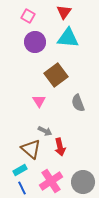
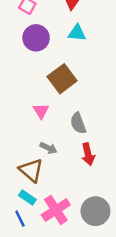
cyan triangle: (68, 38) -> (77, 33), size x0.7
gray semicircle: (78, 103) -> (78, 123), moved
red arrow: (60, 147) -> (88, 154), moved
cyan rectangle: (20, 170) -> (27, 198), moved, turned 64

